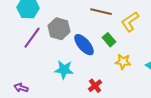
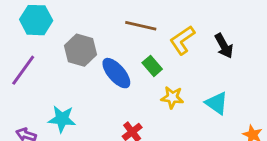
purple line: (32, 38) -> (23, 70), moved
cyan star: (64, 70) -> (62, 119), moved

